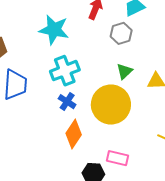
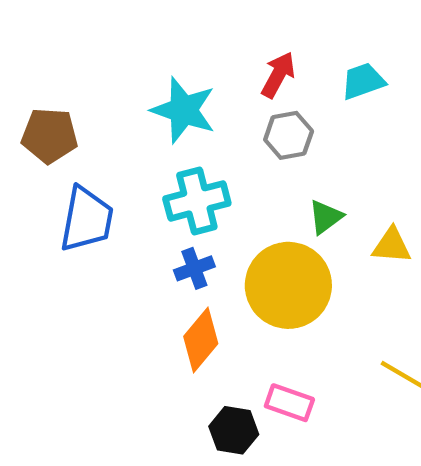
gray hexagon: (121, 33) -> (289, 135), moved
blue cross: (67, 102) -> (194, 268), turned 30

